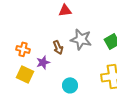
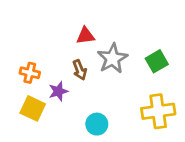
red triangle: (65, 10) -> (85, 36), moved
gray star: (81, 39) -> (113, 58), turned 30

